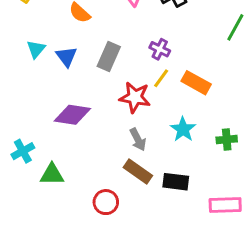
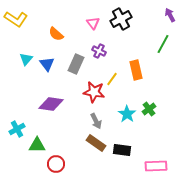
purple cross: (160, 49) -> (99, 51), moved
orange rectangle: (196, 83) -> (136, 70), moved, turned 48
green cross: (227, 139) -> (149, 109), moved, turned -32
red circle: (106, 202) -> (56, 164), moved

